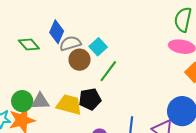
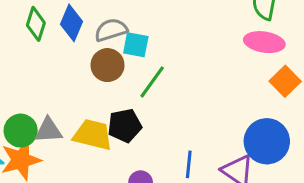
gray semicircle: (70, 43) -> (111, 30), moved
green diamond: (29, 45) -> (36, 24), moved, turned 60
cyan square: (98, 47) -> (136, 45), turned -36

